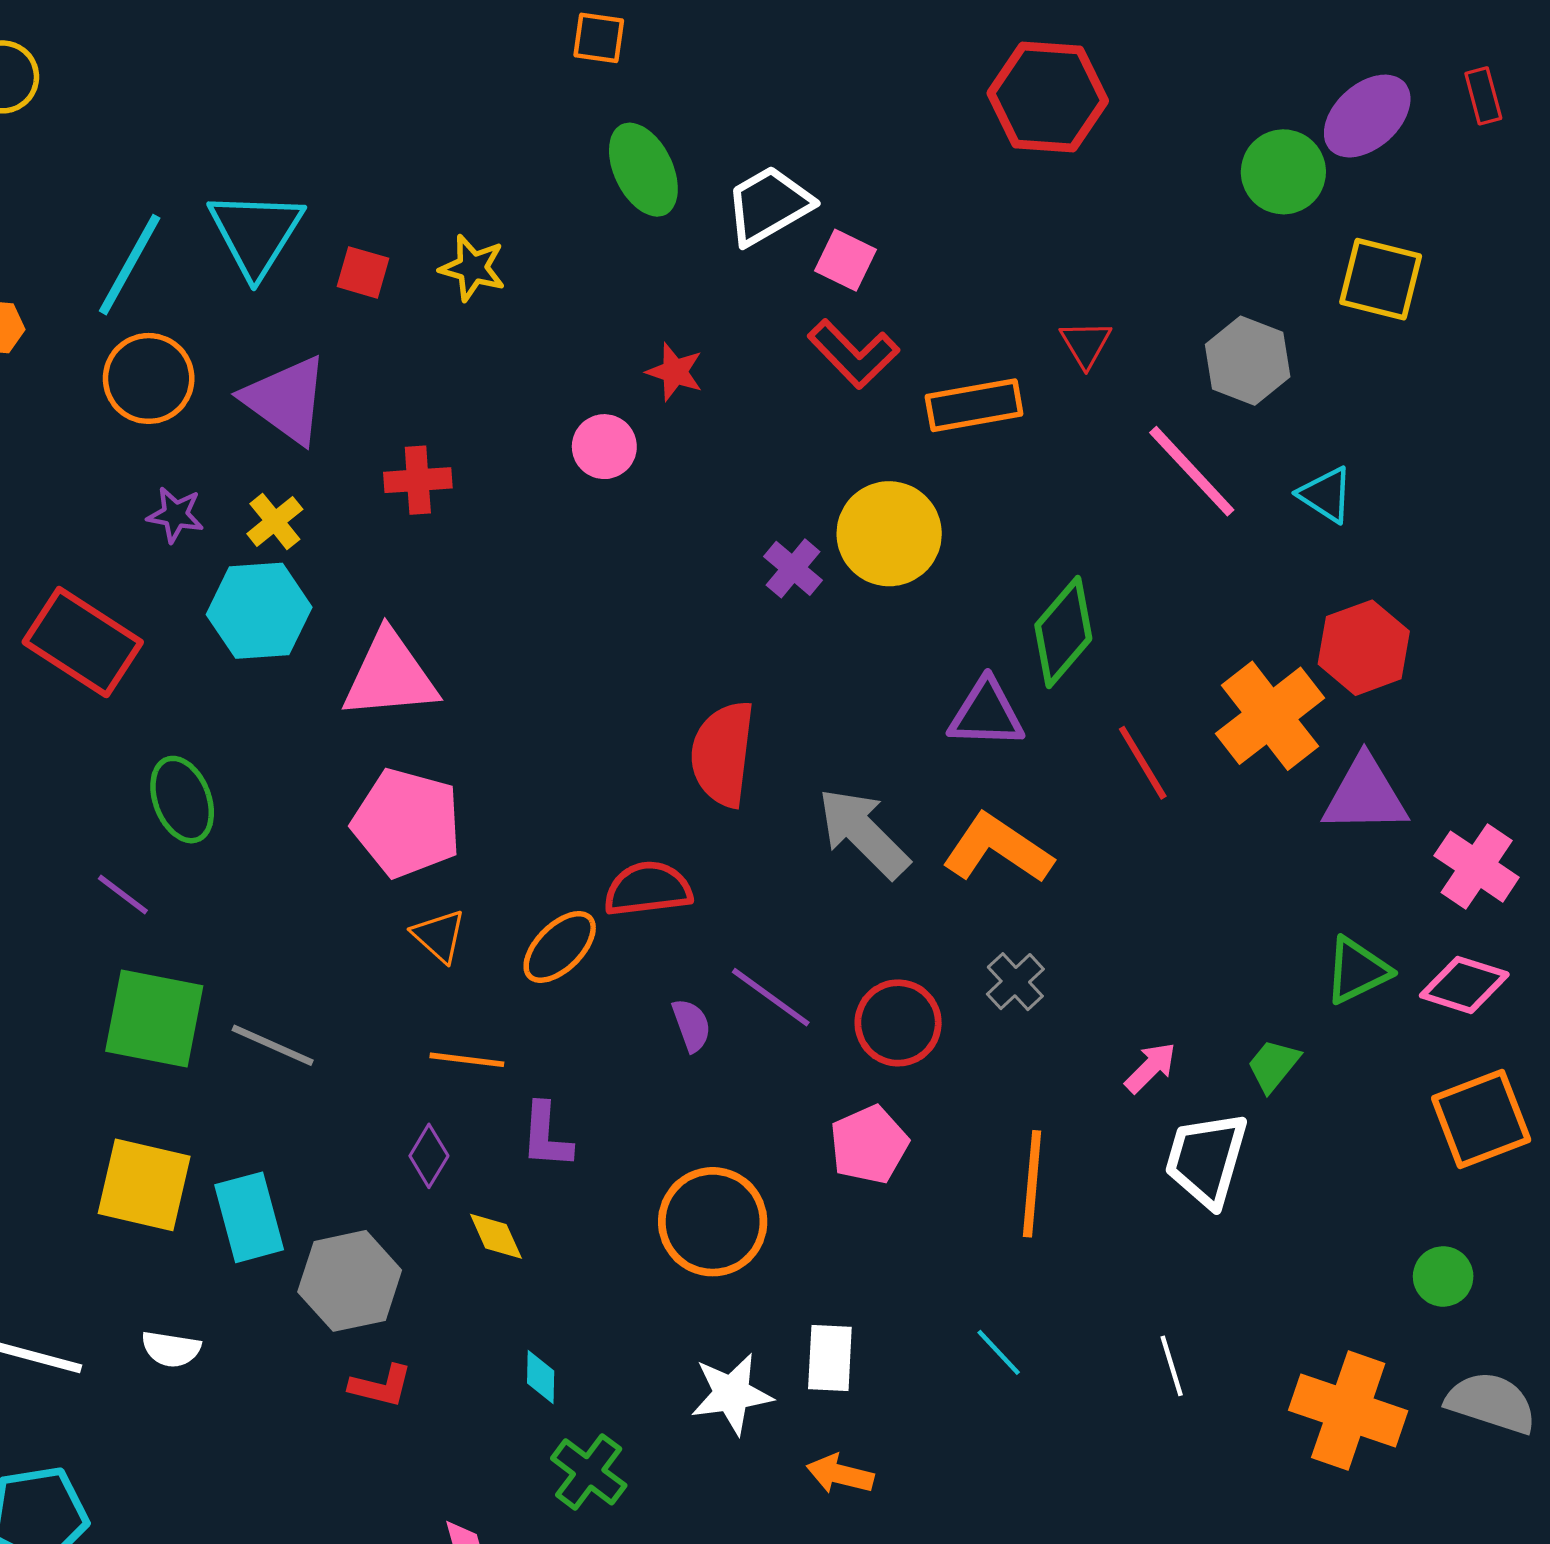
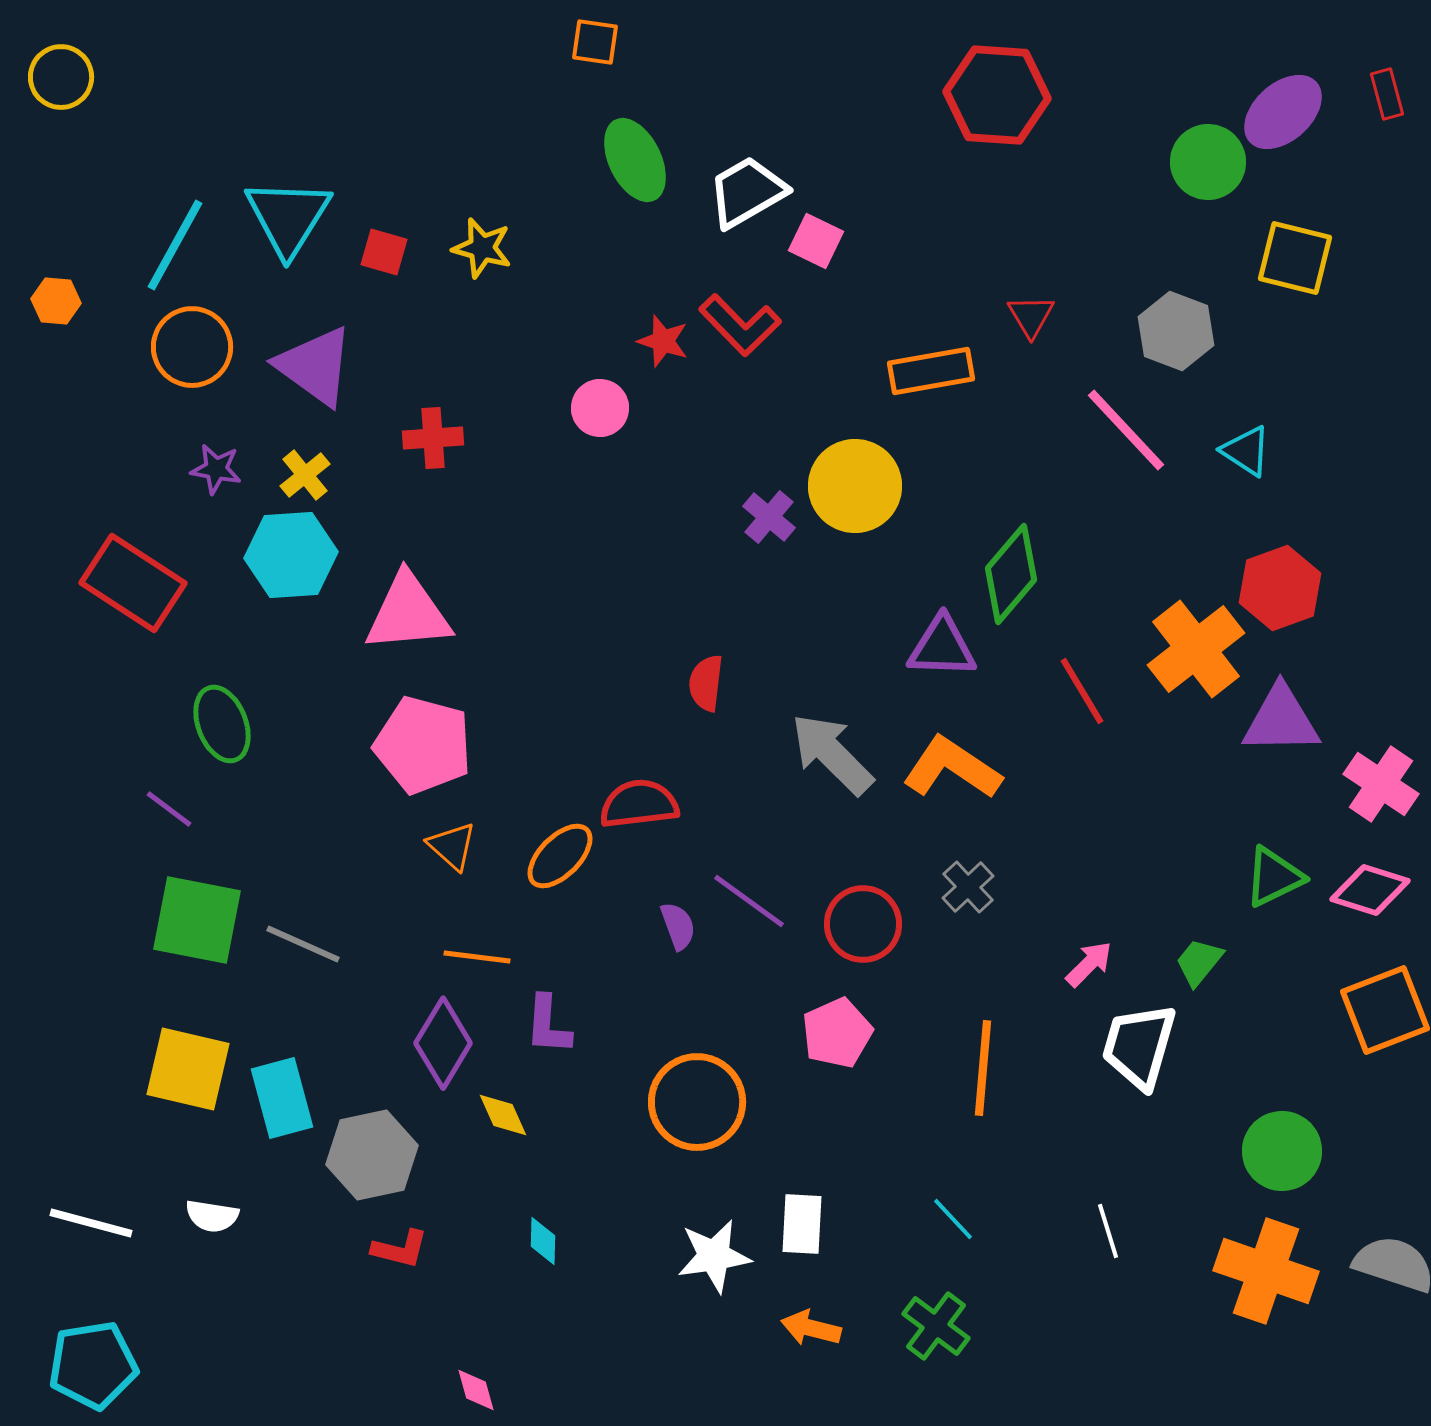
red L-shape: (853, 354) -> (740, 325), moved
red semicircle: (723, 754) -> (706, 683), size x0.6
purple diamond: (429, 1156) -> (443, 1043), size x1.6
green circle: (1443, 1276) -> (1282, 1151), moved, size x1.5
green cross: (589, 1472) -> (936, 1326), moved

